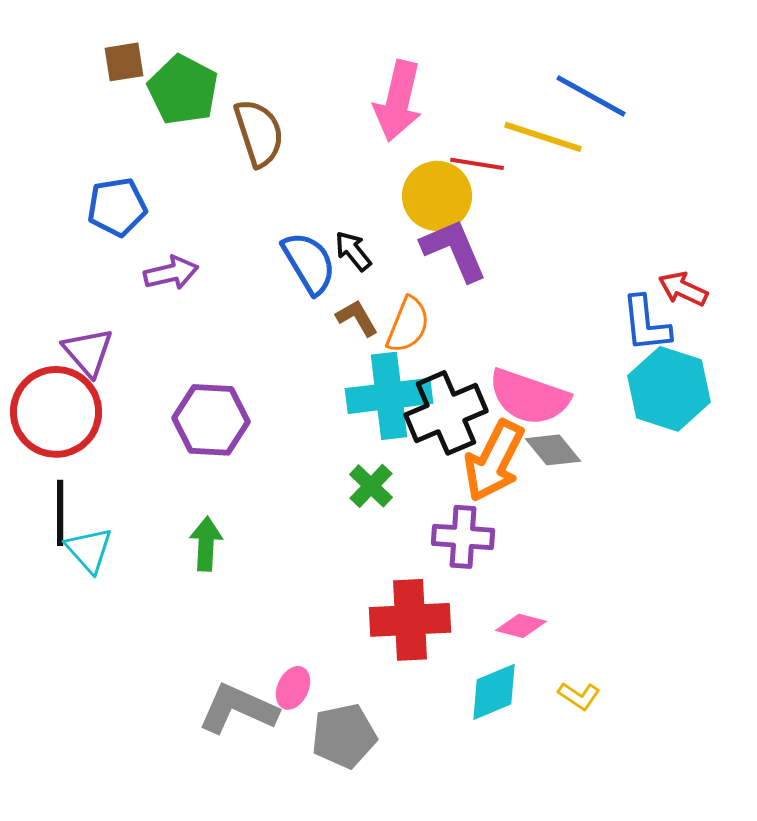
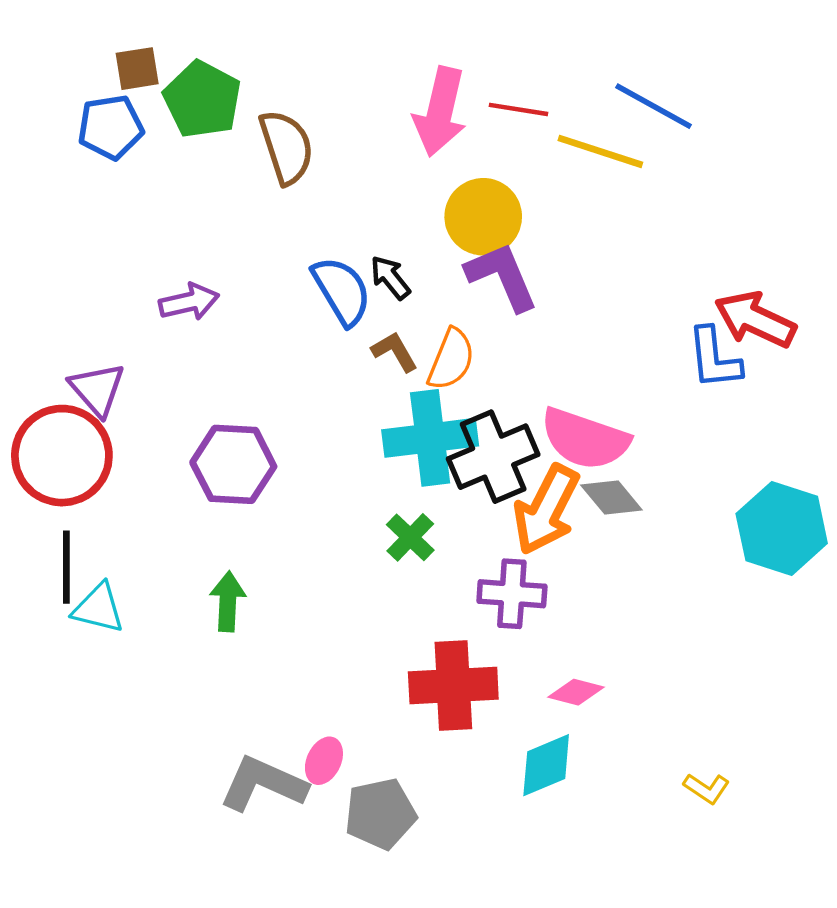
red line: (477, 164) -> (519, 109), moved
blue pentagon: (117, 207) -> (111, 127), moved
red arrow: (683, 289) -> (755, 320), size x1.5
cyan hexagon: (669, 389) -> (782, 529), moved
cyan triangle: (89, 550) -> (98, 608), turned -34
yellow L-shape: (579, 696) -> (707, 788), moved

